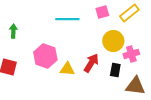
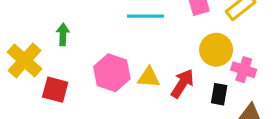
pink cross: (131, 54) -> (244, 70), turned 35
yellow triangle: (67, 69) -> (149, 77), moved

